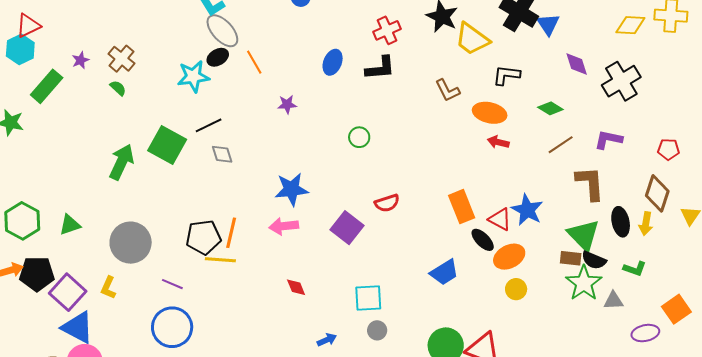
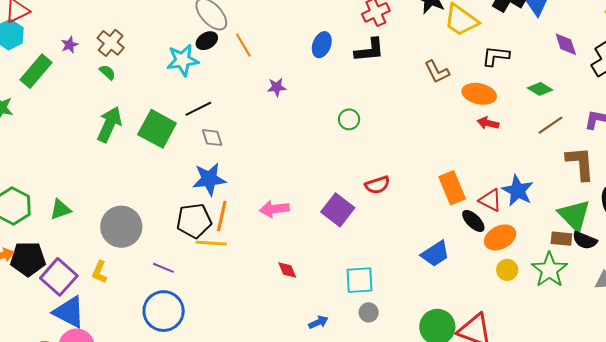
green arrow: (121, 162) -> (109, 124), moved
blue star: (291, 189) -> (209, 179), moved
green star: (584, 283) -> (549, 270), moved

